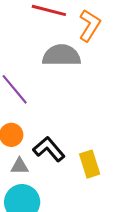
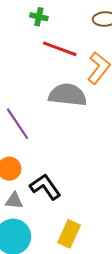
yellow rectangle: (90, 164) -> (69, 234), moved, turned 36

